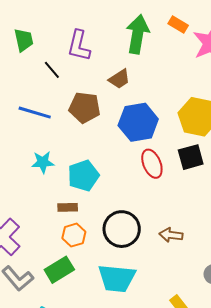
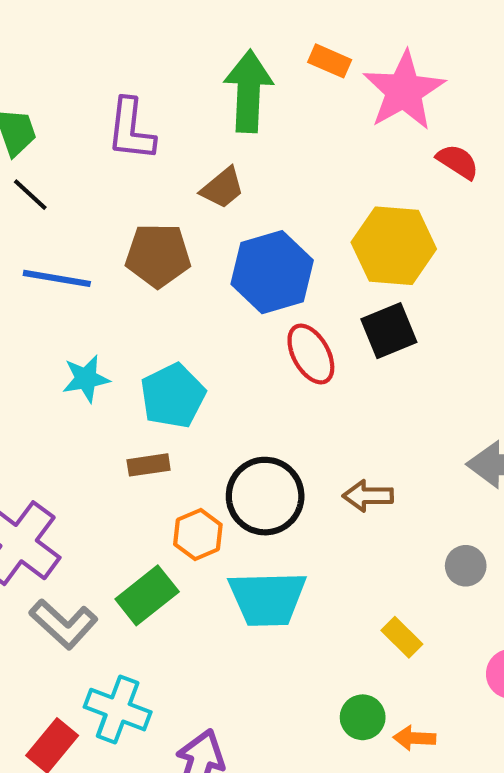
black line: (52, 70) -> (30, 195), moved
orange hexagon: (74, 235) -> (198, 534), moved

